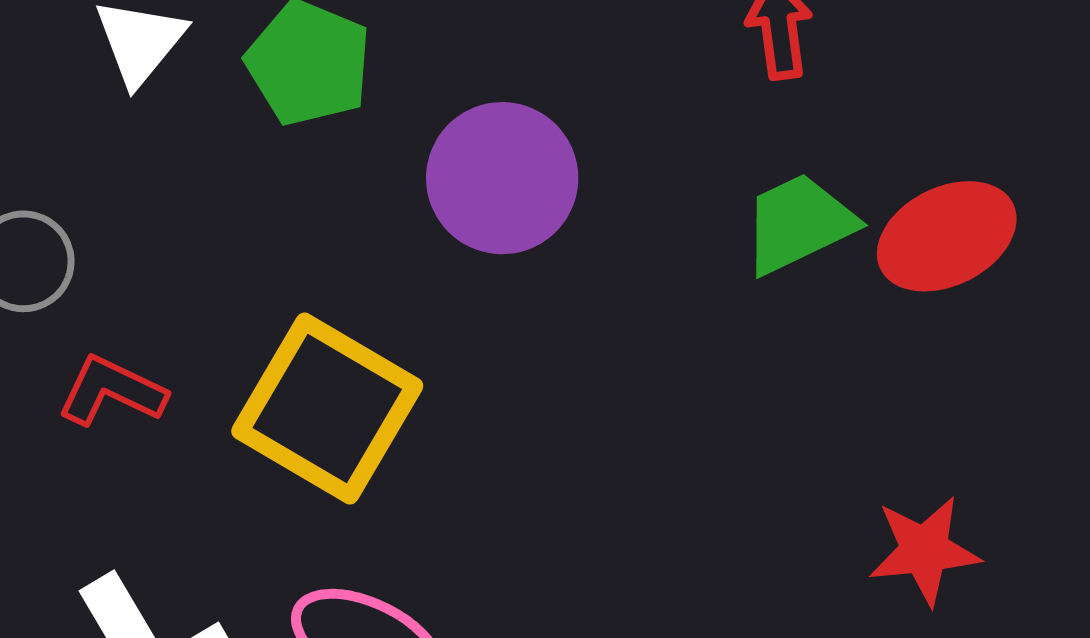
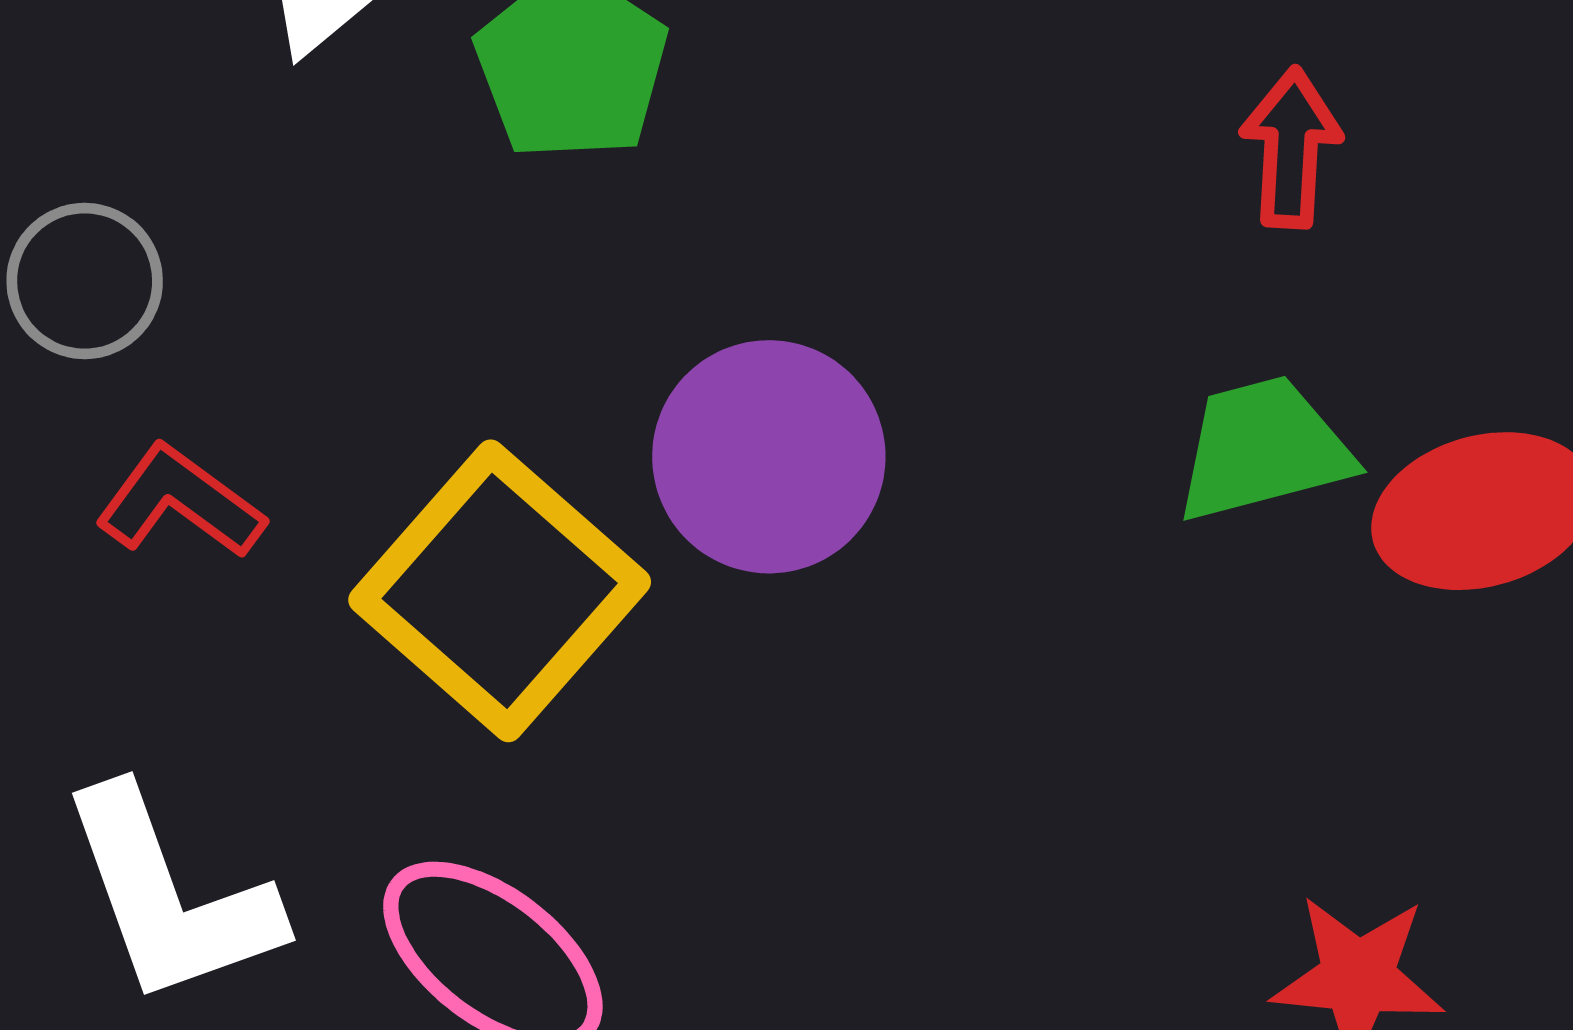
purple circle: (502, 178) -> (769, 457), moved

